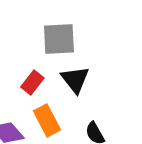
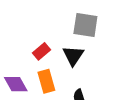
gray square: (59, 39) -> (85, 25), moved

